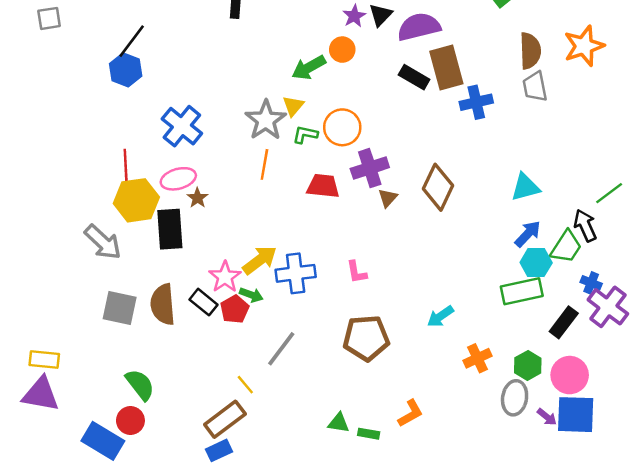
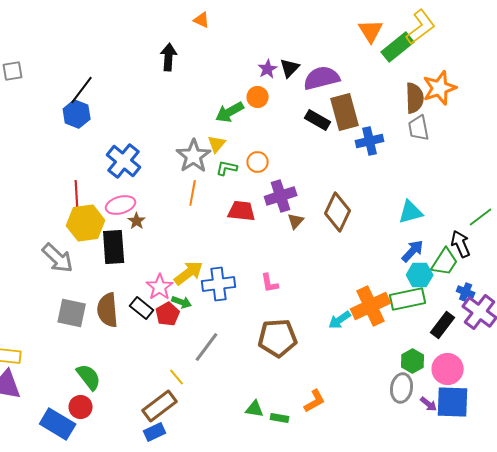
orange star: (584, 46) -> (440, 88), moved
orange circle: (342, 127) -> (258, 162), size x0.7
orange cross: (477, 358) -> (371, 306), moved, size x1.6

